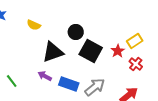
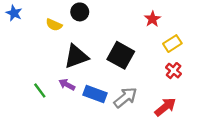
black circle: (76, 32) -> (80, 12), moved
red star: (118, 51) -> (152, 19), moved
green line: (12, 81) -> (40, 90), moved

